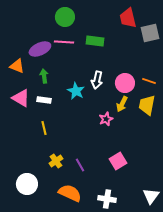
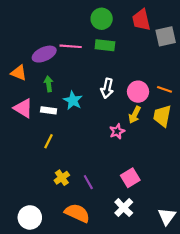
green circle: (65, 17) -> (102, 19), moved
cyan star: (76, 91) -> (73, 100), moved
yellow line: (44, 128) -> (49, 141), turned 40
white circle: (27, 184) -> (30, 217), moved
white cross: (107, 199) -> (124, 208), moved, turned 36

